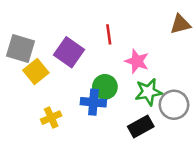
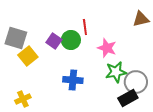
purple square: (69, 52) -> (54, 41), size x0.7
green circle: (105, 87) -> (71, 40), moved
yellow cross: (51, 118) -> (23, 99), moved
black rectangle: (141, 127) -> (128, 98), moved

